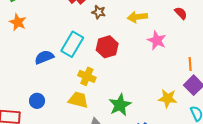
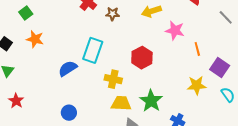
red hexagon: (107, 47) -> (142, 58), moved
orange line: (190, 64) -> (197, 49), moved
yellow trapezoid: (78, 100) -> (121, 103), moved

